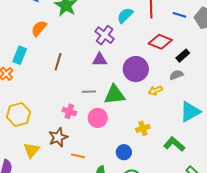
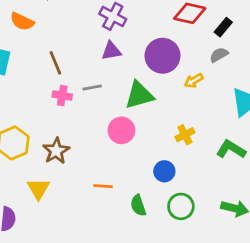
orange semicircle: (39, 28) -> (22, 21), turned -96
brown line: (58, 62) -> (55, 63), turned -30
gray line: (89, 92) -> (92, 87), moved
pink cross: (69, 111) -> (62, 96), moved
brown star: (58, 137) -> (56, 151), moved

